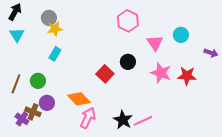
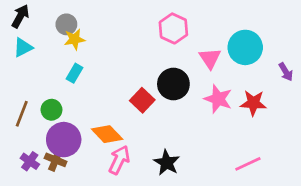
cyan triangle: (17, 35) -> (23, 47), turned 35
cyan circle: (181, 35) -> (245, 47), size x1.6
purple arrow: (211, 53) -> (286, 72), turned 40
black circle: (128, 62) -> (173, 84), size x1.5
purple circle: (47, 103) -> (64, 140), size x1.6
brown cross: (33, 112) -> (56, 160), moved
pink line: (143, 121) -> (248, 164), moved

